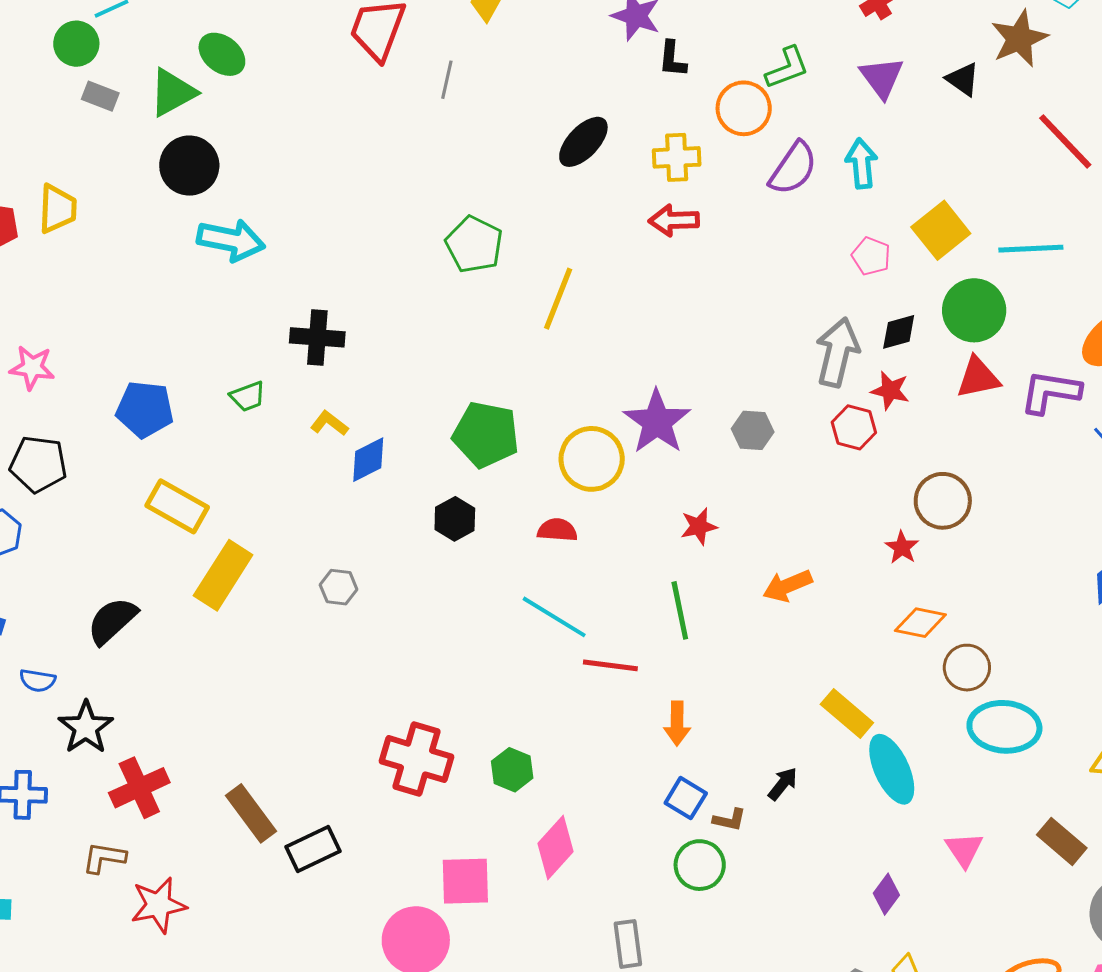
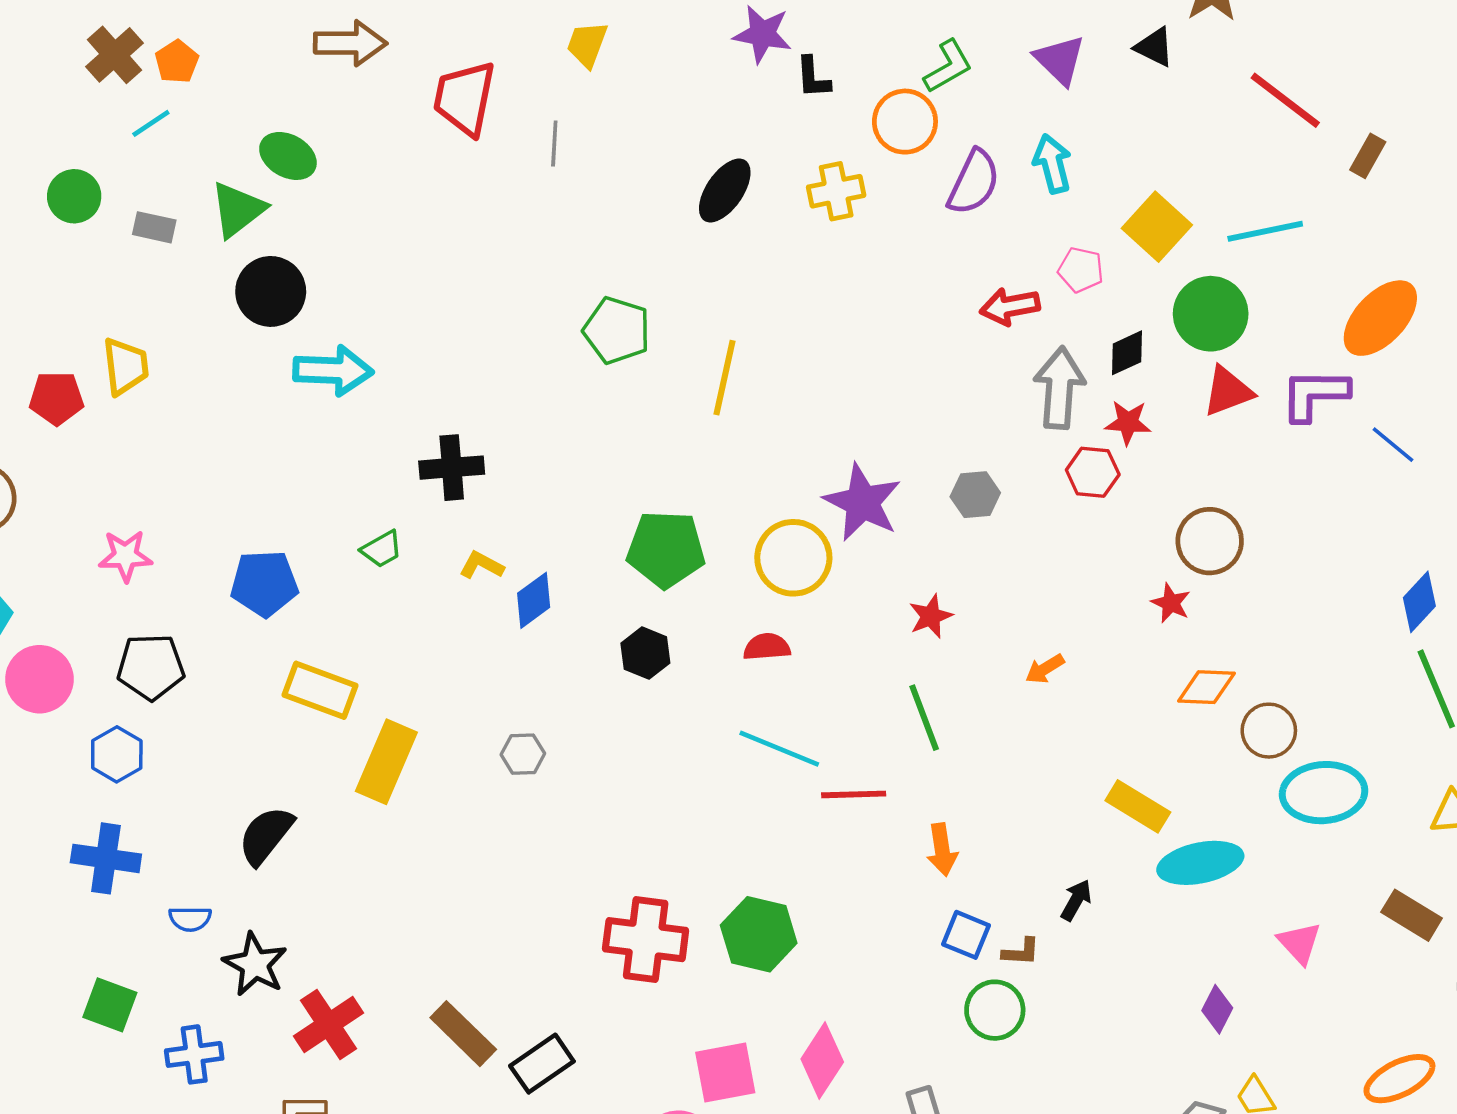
green circle: (76, 44) -> (74, 196), moved
red arrow: (674, 220) -> (1010, 306), moved
orange arrow: (787, 586) -> (1045, 669), size x0.7
cyan ellipse: (892, 769) -> (1200, 863), turned -68
green hexagon: (512, 770) -> (759, 934), size x1.5
pink diamond: (556, 847) -> (822, 1060), moved

